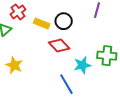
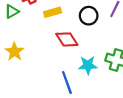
black circle: (64, 21) -> (89, 16), moved
yellow rectangle: (42, 23) -> (53, 12), turned -49

